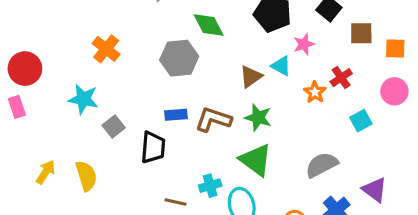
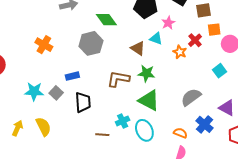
orange square: (395, 49) -> (214, 30), moved
brown triangle: (251, 77) -> (138, 48), turned -42
cyan star: (83, 99) -> (34, 91), moved
blue rectangle: (176, 115) -> (72, 76), moved
cyan square: (361, 121) -> (219, 71), moved

